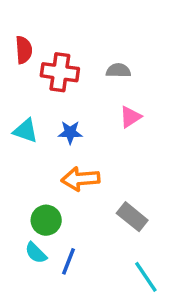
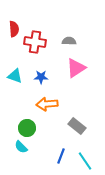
pink triangle: (130, 117) -> (76, 68), size x1.5
blue line: (68, 261) -> (61, 156), moved

